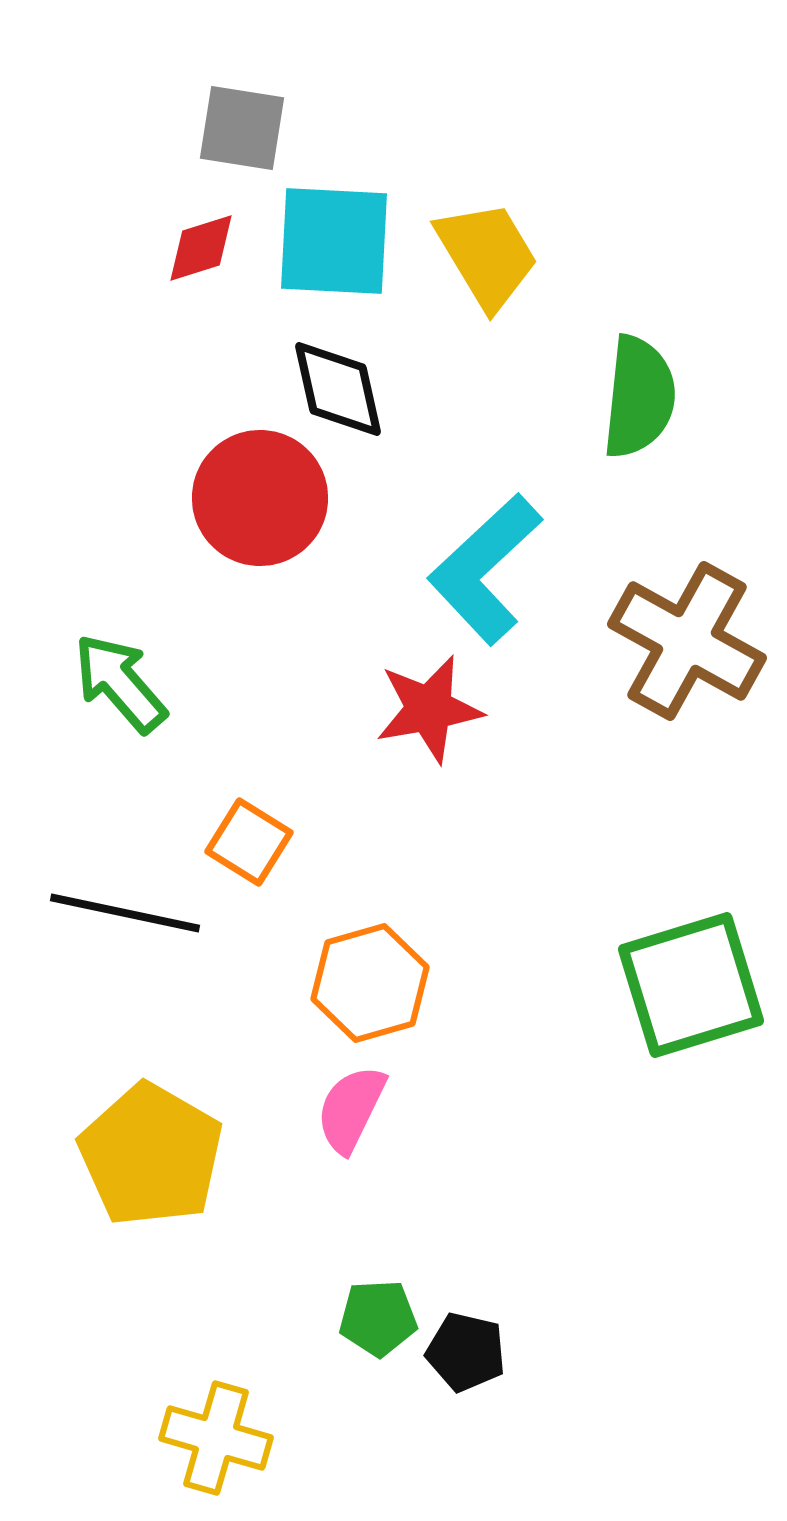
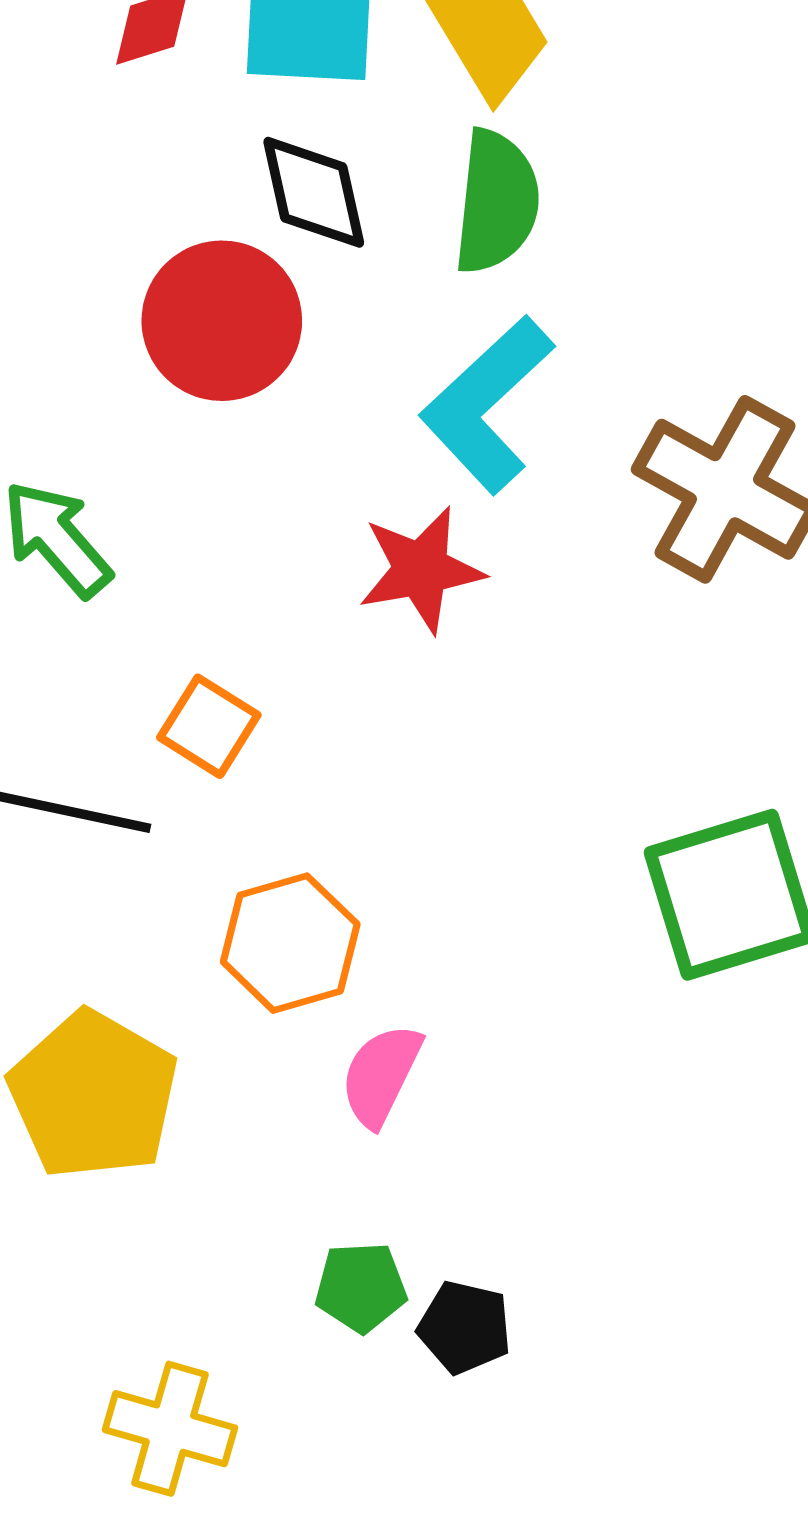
green semicircle: (639, 397) -> (496, 202), moved
orange hexagon: (370, 983) -> (290, 943), moved
pink semicircle: (351, 1109) -> (381, 1075), moved

